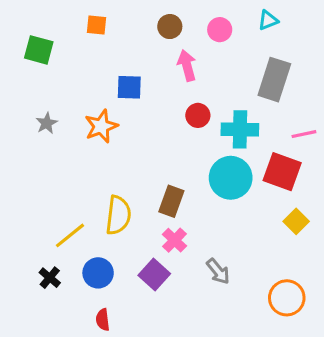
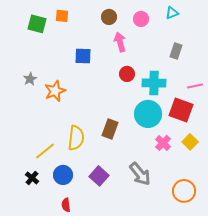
green square: (39, 50) -> (37, 24), moved
gray rectangle: (274, 80) -> (176, 51), size x0.6
orange star: (101, 126) -> (55, 91), moved
pink cross: (174, 240) -> (163, 143), moved
gray arrow: (218, 271) -> (140, 174), size x1.4

